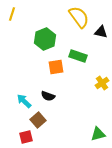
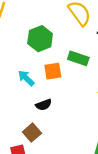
black semicircle: (48, 96) -> (44, 105), turned -40
cyan arrow: (24, 101) -> (26, 78), moved

